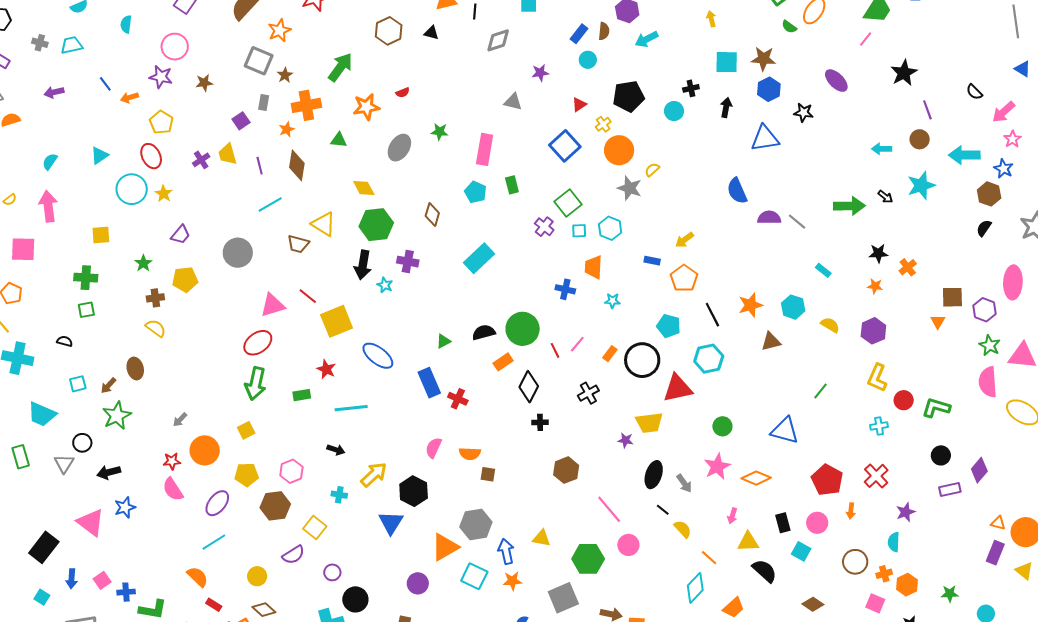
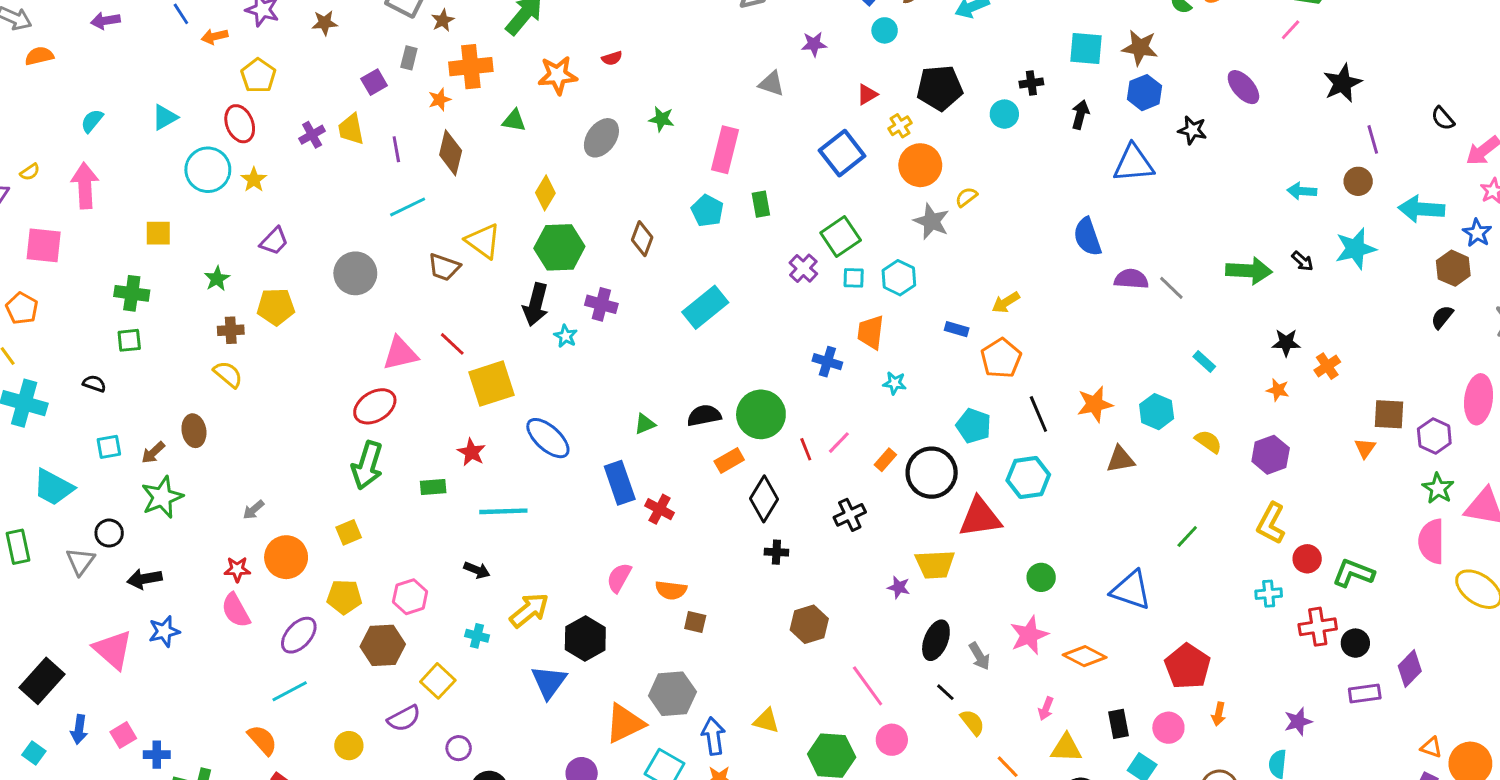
yellow diamond: (364, 188) -> (545, 193), turned 55
red cross: (876, 476) -> (1318, 627), moved, turned 30

